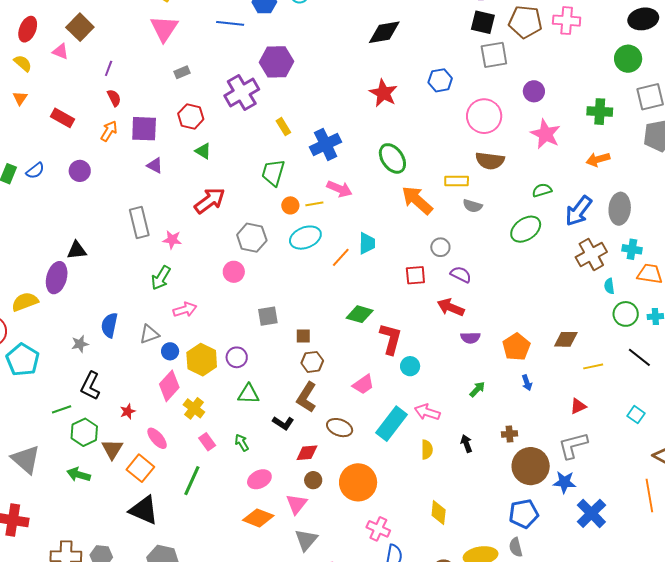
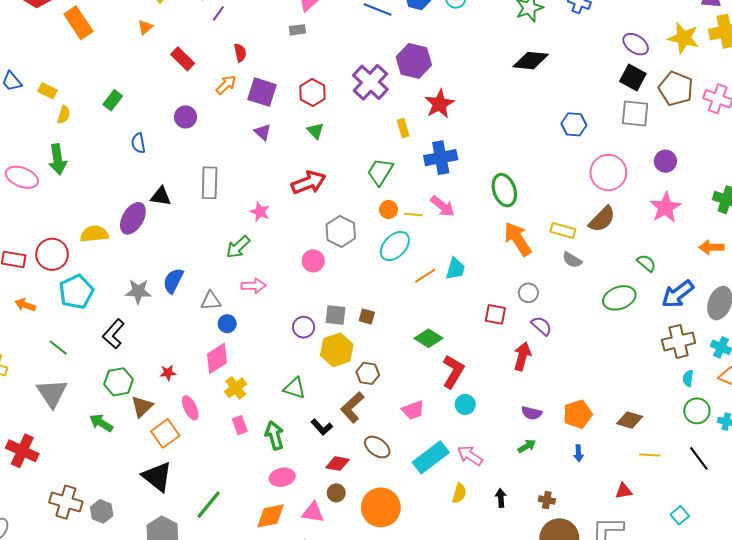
purple line: (109, 68) -> (218, 13), moved
gray rectangle: (182, 72) -> (297, 30), moved
purple cross: (242, 93) -> (370, 82), turned -32
red star: (383, 93) -> (439, 104), moved
brown semicircle: (490, 161) -> (602, 219), turned -68
blue semicircle: (35, 171) -> (138, 143), moved, turned 102
green semicircle: (542, 190) -> (646, 263), turned 42
gray rectangle: (139, 223) -> (210, 183), moved
cyan ellipse: (305, 238) -> (395, 246), turned -40
red arrow: (451, 307) -> (522, 356), turned 68
brown square: (303, 336) -> (367, 316), moved
purple semicircle: (470, 338) -> (532, 413), moved
gray star: (80, 344) -> (138, 291), size x1.4
purple circle: (237, 357) -> (304, 327), moved
yellow hexagon: (202, 360) -> (337, 350), moved
black L-shape: (90, 386) -> (113, 334), moved
green line: (62, 409) -> (58, 348), moved, turned 42
green arrow: (242, 443) -> (274, 435), size x1.5
green line: (192, 481) -> (209, 505), moved
pink triangle: (297, 504) -> (313, 512), turned 45
orange diamond: (258, 518) -> (270, 516), turned -48

